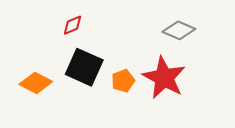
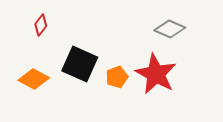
red diamond: (73, 25) -> (41, 25), moved, turned -30

